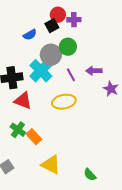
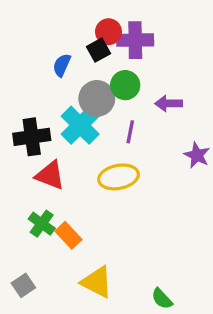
purple cross: (74, 20) -> (135, 40), size x1.5
blue semicircle: (30, 35) -> (62, 65), turned 144
purple arrow: (94, 71) -> (169, 103), moved
purple line: (71, 75) -> (130, 132), turned 40

